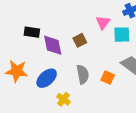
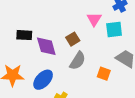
gray semicircle: (83, 74) -> (78, 61), moved, turned 48

